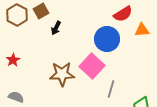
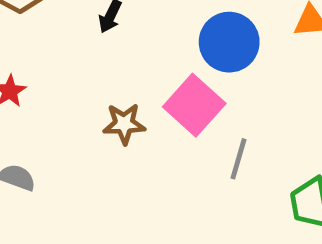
brown star: (62, 74) -> (124, 124), size x0.7

